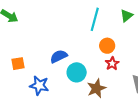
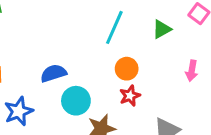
blue star: (39, 85) -> (19, 111), turned 30

